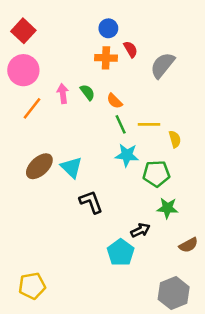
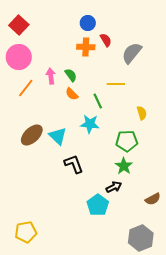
orange semicircle: (115, 101) -> (72, 94), moved
yellow line: (149, 124) -> (116, 84), moved
cyan star: (127, 155) -> (90, 124), moved
green star: (167, 208) -> (124, 166), moved, turned 30

